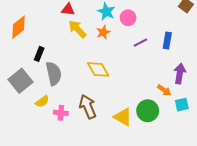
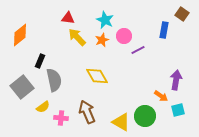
pink circle: (128, 18) -> (124, 36), moved
blue rectangle: (167, 40) -> (164, 30), moved

